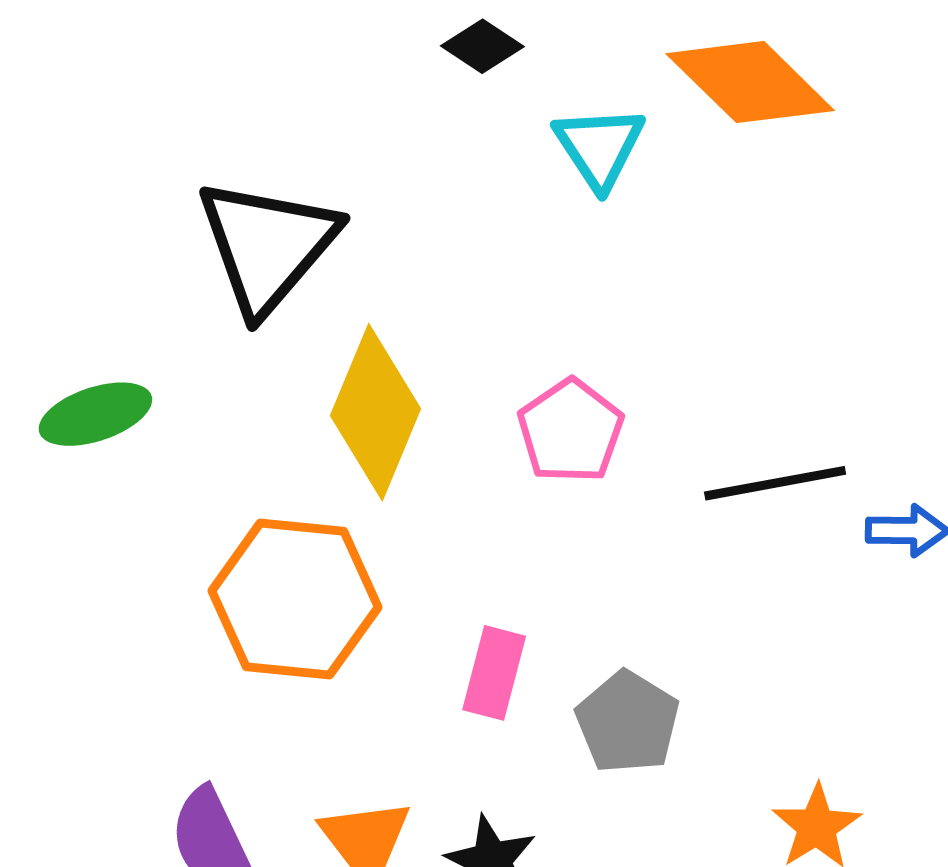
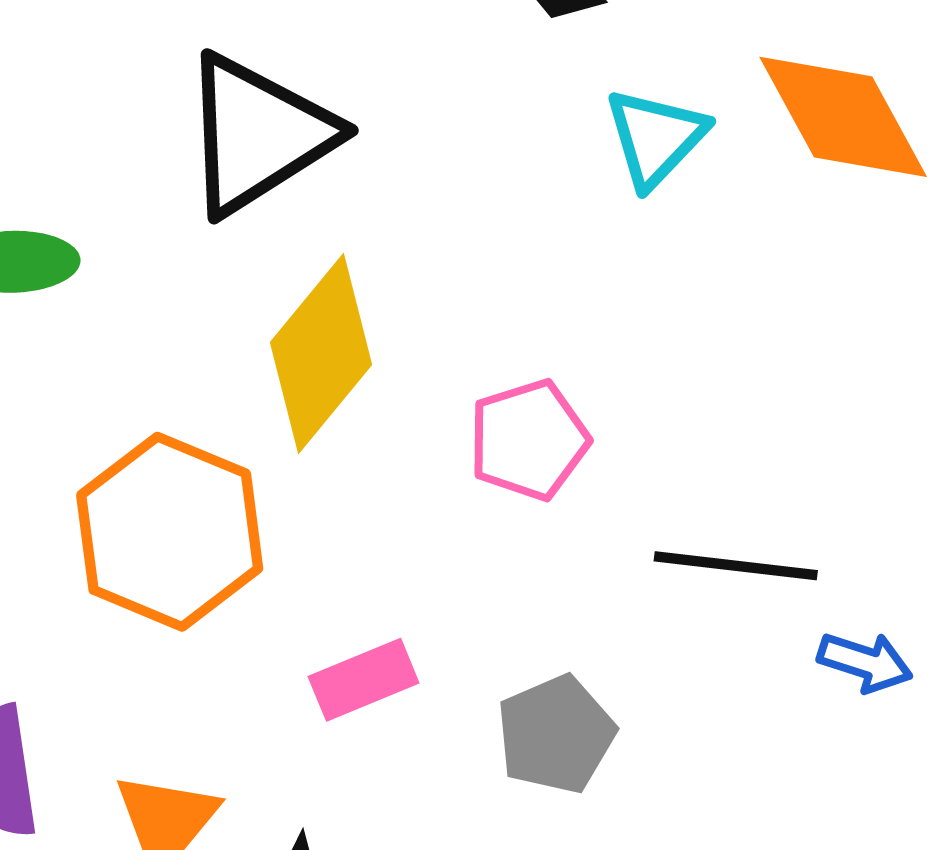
pink rectangle: (494, 673) -> (364, 680), turned 36
gray pentagon: (628, 722) -> (556, 734), moved

